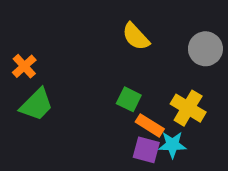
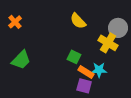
orange cross: (24, 66) -> (15, 22), moved
yellow cross: (188, 108) -> (108, 43), moved
cyan star: (172, 145) -> (99, 70), moved

